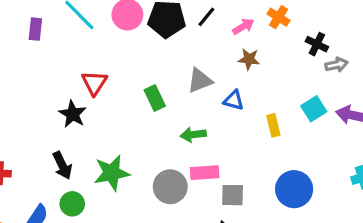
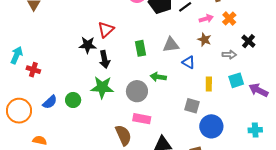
gray arrow: (336, 65) -> (229, 55), moved
black star: (73, 114) -> (88, 45), turned 30
black arrow: (62, 165) -> (104, 59), moved
pink rectangle: (205, 173) -> (142, 119), moved
gray circle: (170, 187) -> (137, 91), moved
gray square: (233, 195) -> (192, 106), moved

